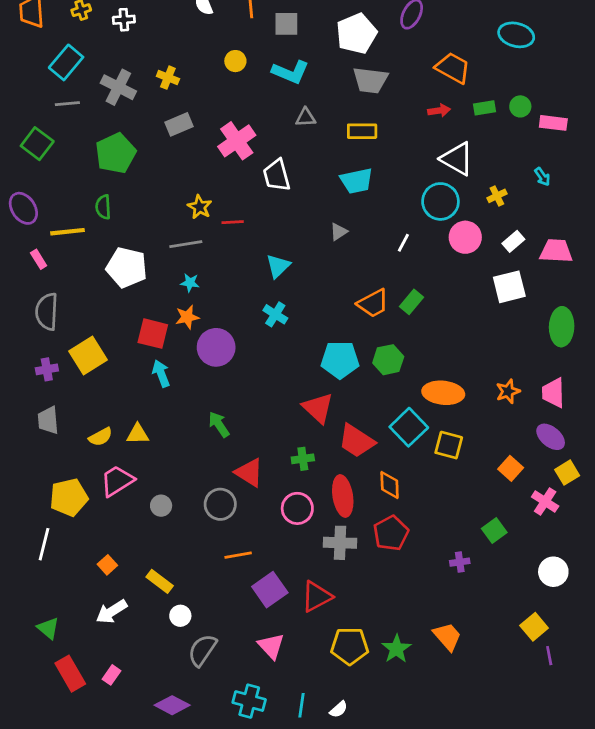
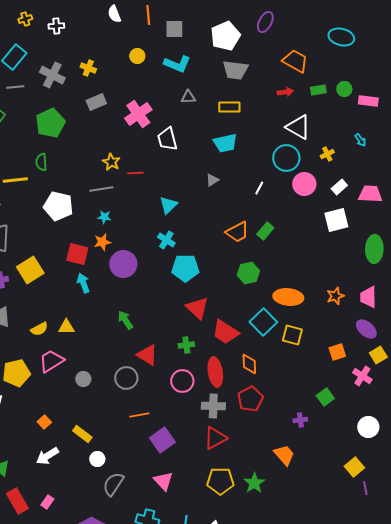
cyan pentagon: (340, 360) -> (185, 268), moved
orange square: (511, 468) -> (337, 352), turned 30
red triangle: (317, 596) -> (215, 438), moved
orange trapezoid: (447, 636) -> (284, 455), moved

